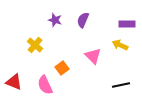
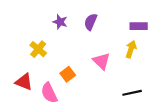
yellow arrow: (120, 45) -> (131, 49), turned 84
red triangle: (14, 82) -> (24, 82), moved

